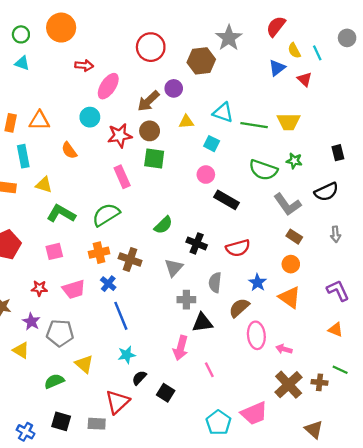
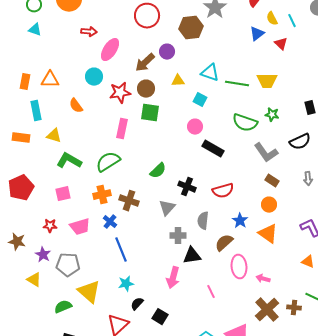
pink rectangle: (122, 177) -> (122, 129), turned 36
yellow triangle: (84, 364) -> (89, 292), size x1.4
pink line: (209, 370) -> (211, 292), moved

